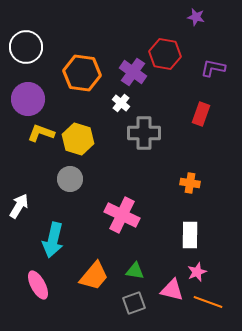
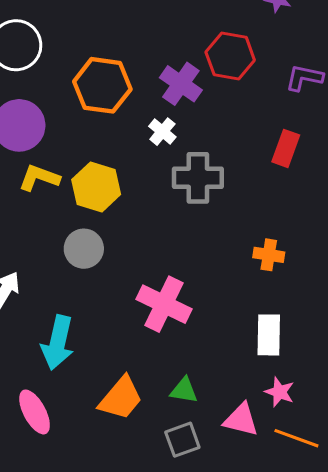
pink star: (197, 272) -> (280, 392), turned -30

